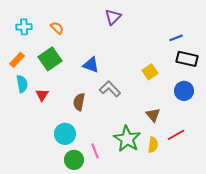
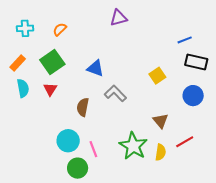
purple triangle: (113, 17) -> (119, 18), turned 30
orange semicircle: (57, 28) -> (60, 29), turned -88
red triangle: (42, 95) -> (50, 89), moved
pink line: (95, 151) -> (93, 149), moved

